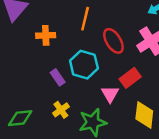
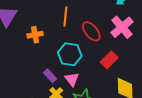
purple rectangle: (58, 77) -> (50, 76), moved
pink triangle: (110, 94) -> (72, 79), moved

